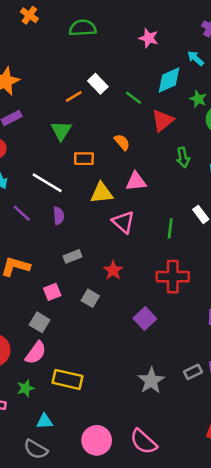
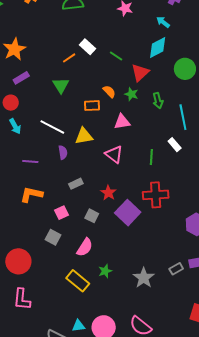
cyan diamond: (169, 80) -> (158, 47), moved
green star: (198, 99) -> (131, 94), moved
orange rectangle: (84, 159) -> (92, 106), moved
yellow triangle: (102, 193) -> (84, 136), moved
purple line: (22, 213) -> (30, 161), moved, turned -35
purple square: (145, 319) -> (128, 213), moved, size x1.4
pink semicircle: (36, 353) -> (85, 247), moved
yellow rectangle: (67, 379) -> (78, 281), turned 30
green star: (26, 388) -> (105, 271), moved
cyan triangle: (45, 421) -> (78, 326), moved

